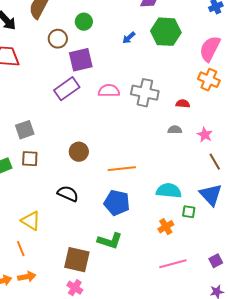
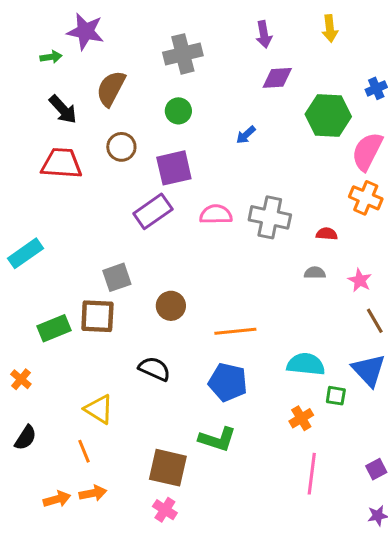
green hexagon: (166, 32) -> (328, 115), moved
brown circle: (58, 39) -> (121, 147), moved
gray square: (25, 130) -> (117, 277), moved
brown square: (30, 159) -> (97, 316), size x1.4
pink line: (173, 264) -> (312, 474), turned -68

